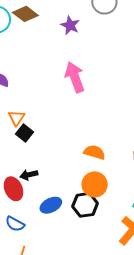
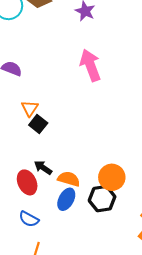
orange semicircle: (94, 152) -> (69, 179), moved
black arrow: (29, 175) -> (43, 168), turned 48
blue ellipse: (51, 205) -> (66, 199), turned -35

